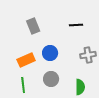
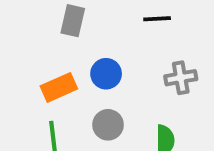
gray rectangle: (33, 26) -> (73, 21), turned 35

